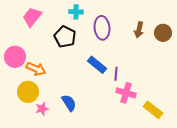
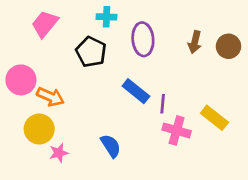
blue semicircle: (69, 103) -> (111, 146), moved
yellow rectangle: (153, 110) -> (214, 118), moved

